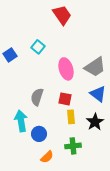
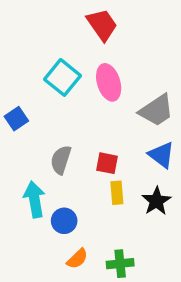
cyan square: (38, 47) -> (62, 77), size x1.5
blue square: (10, 55) -> (16, 119), moved
pink ellipse: (66, 69) -> (109, 82), moved
green cross: (73, 146) -> (120, 264), moved

